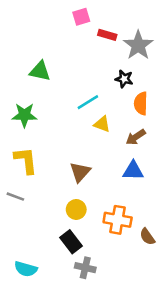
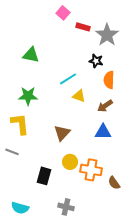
pink square: (81, 17) -> (63, 13), turned -32
green star: (24, 115) -> (28, 96), moved
yellow circle: (76, 209) -> (70, 162), moved
black rectangle: (71, 242) -> (44, 176), moved, turned 54

